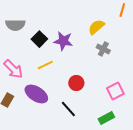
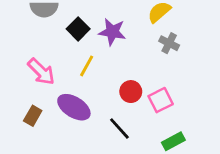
yellow line: (45, 65) -> (87, 66), turned -35
pink square: (115, 91) -> (161, 100), moved

